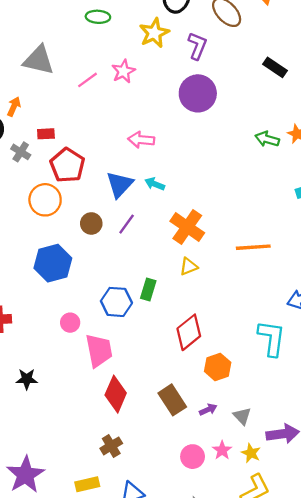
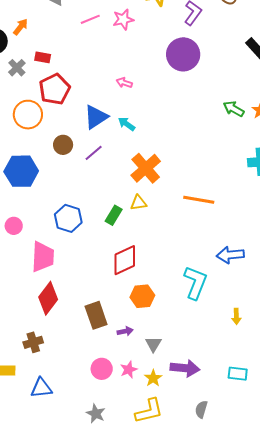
pink arrow: (141, 140) -> (124, 83), size x0.7
green rectangle: (148, 289) -> (114, 215), moved
pink circle: (70, 323) -> (14, 226), moved

